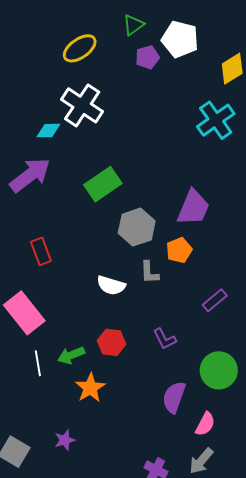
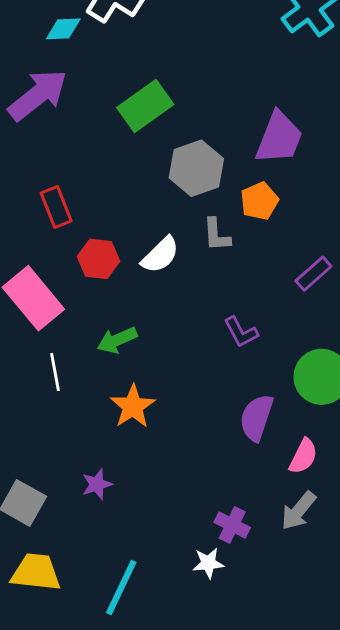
white semicircle: (111, 285) -> (160, 255), turned -60
red hexagon: (111, 342) -> (98, 259), moved
green arrow: (71, 355) -> (117, 340), moved

